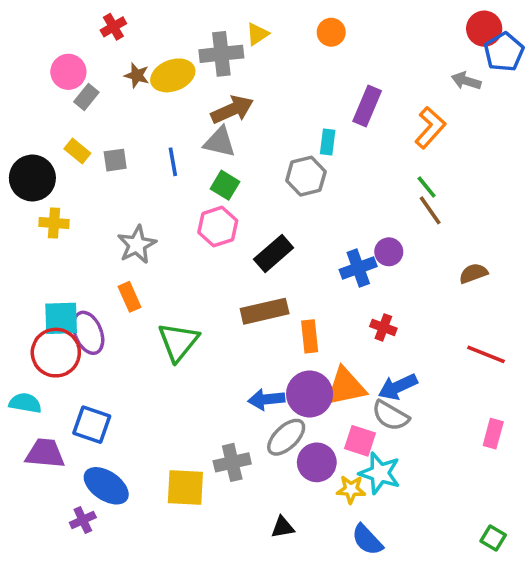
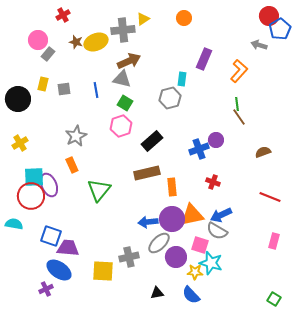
yellow rectangle: (77, 151) -> (43, 84), turned 64
green line: (427, 187) -> (237, 104), turned 32
yellow cross: (54, 223) -> (20, 143), moved, turned -35
purple trapezoid: (45, 453) -> (68, 248), moved
blue semicircle: (367, 540) -> (191, 295), moved

